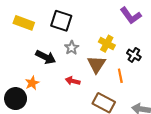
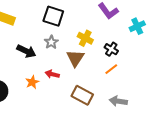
black square: (61, 21) -> (53, 16), moved
orange line: (120, 76) -> (111, 69), moved, turned 64
orange star: (32, 83) -> (32, 82), moved

